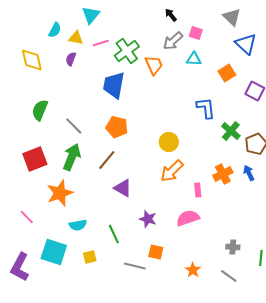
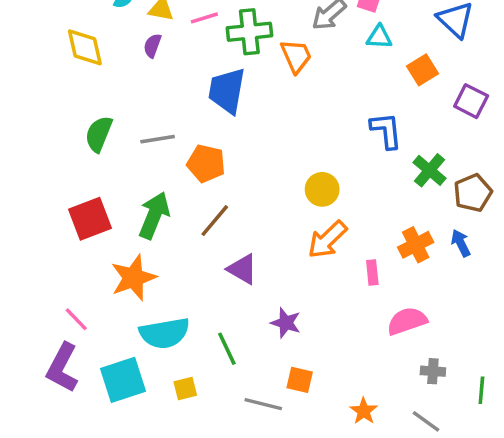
green cross: (127, 51) -> (249, 32), turned 30
cyan triangle: (194, 59) -> (379, 37), moved
gray line: (74, 126) -> (158, 139), moved, turned -54
orange pentagon: (117, 127) -> (206, 163), moved
pink semicircle: (188, 218) -> (407, 321), moved
cyan semicircle: (78, 225) -> (165, 333), size x1.6
cyan square: (54, 252) -> (123, 380), turned -36
purple L-shape: (20, 267) -> (62, 368), moved

